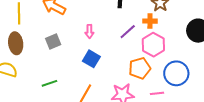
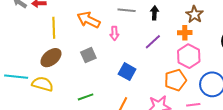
pink arrow: (89, 31) -> (114, 33), moved
purple line: (128, 32) -> (153, 42), moved
brown ellipse: (16, 43) -> (51, 58), turned 60

